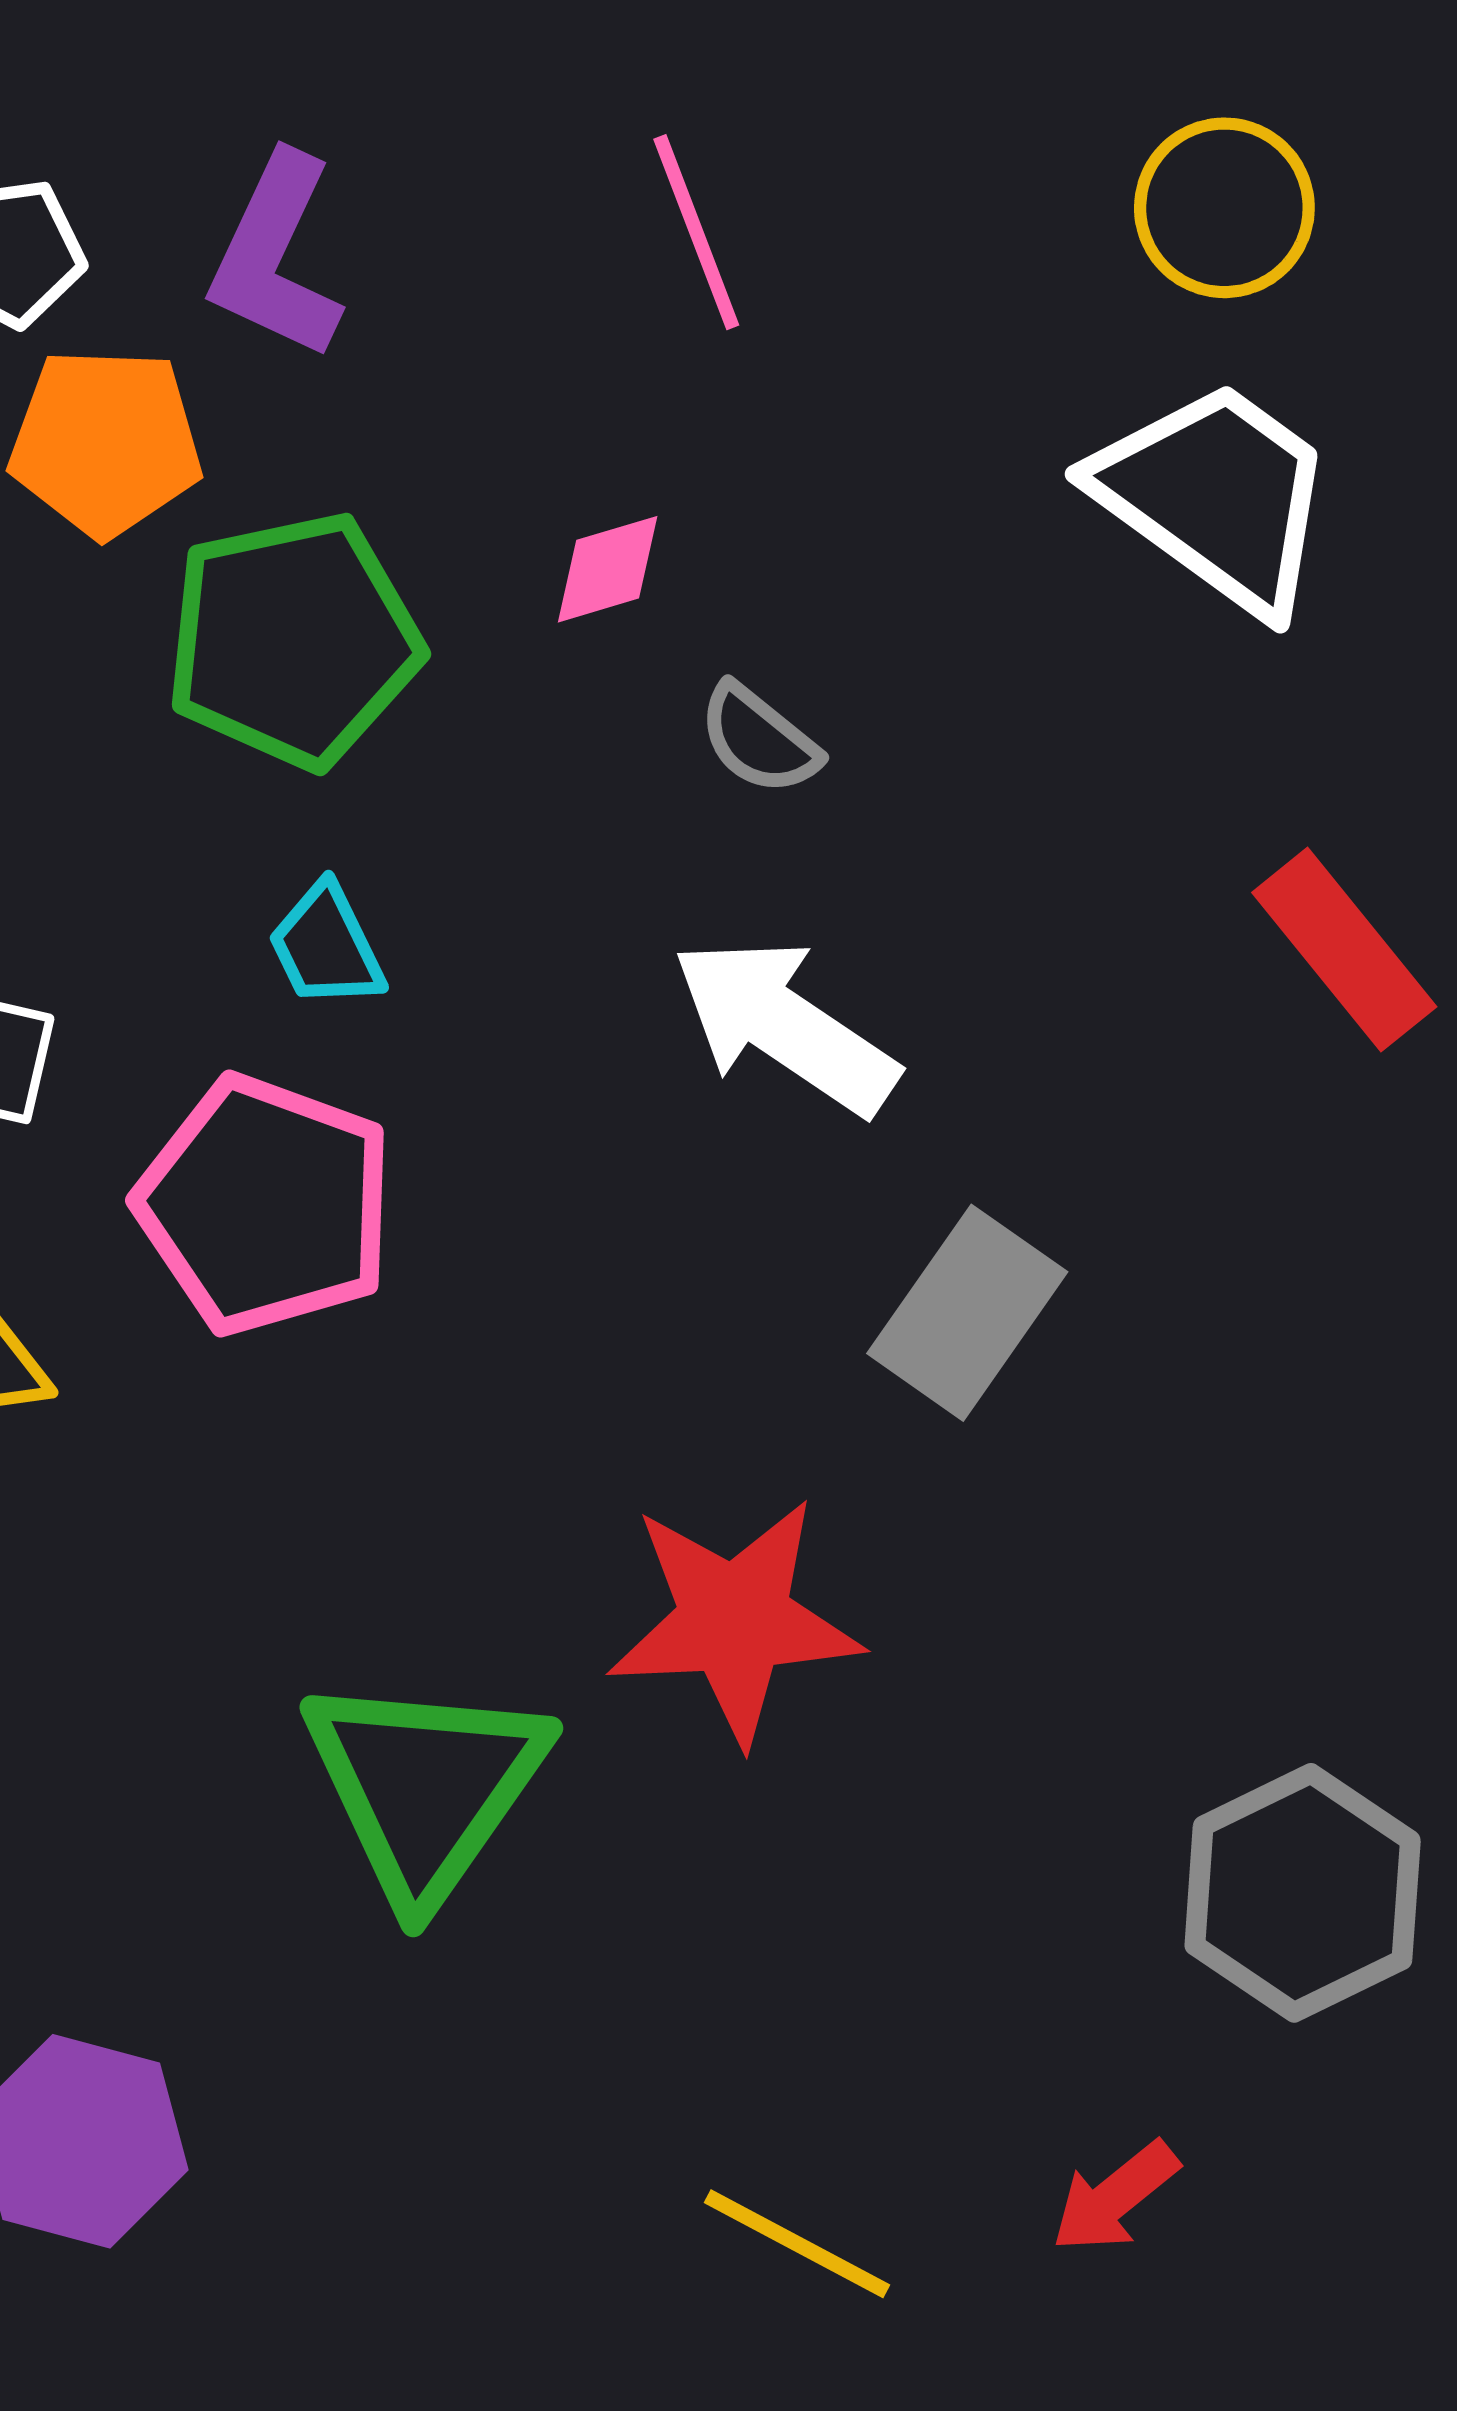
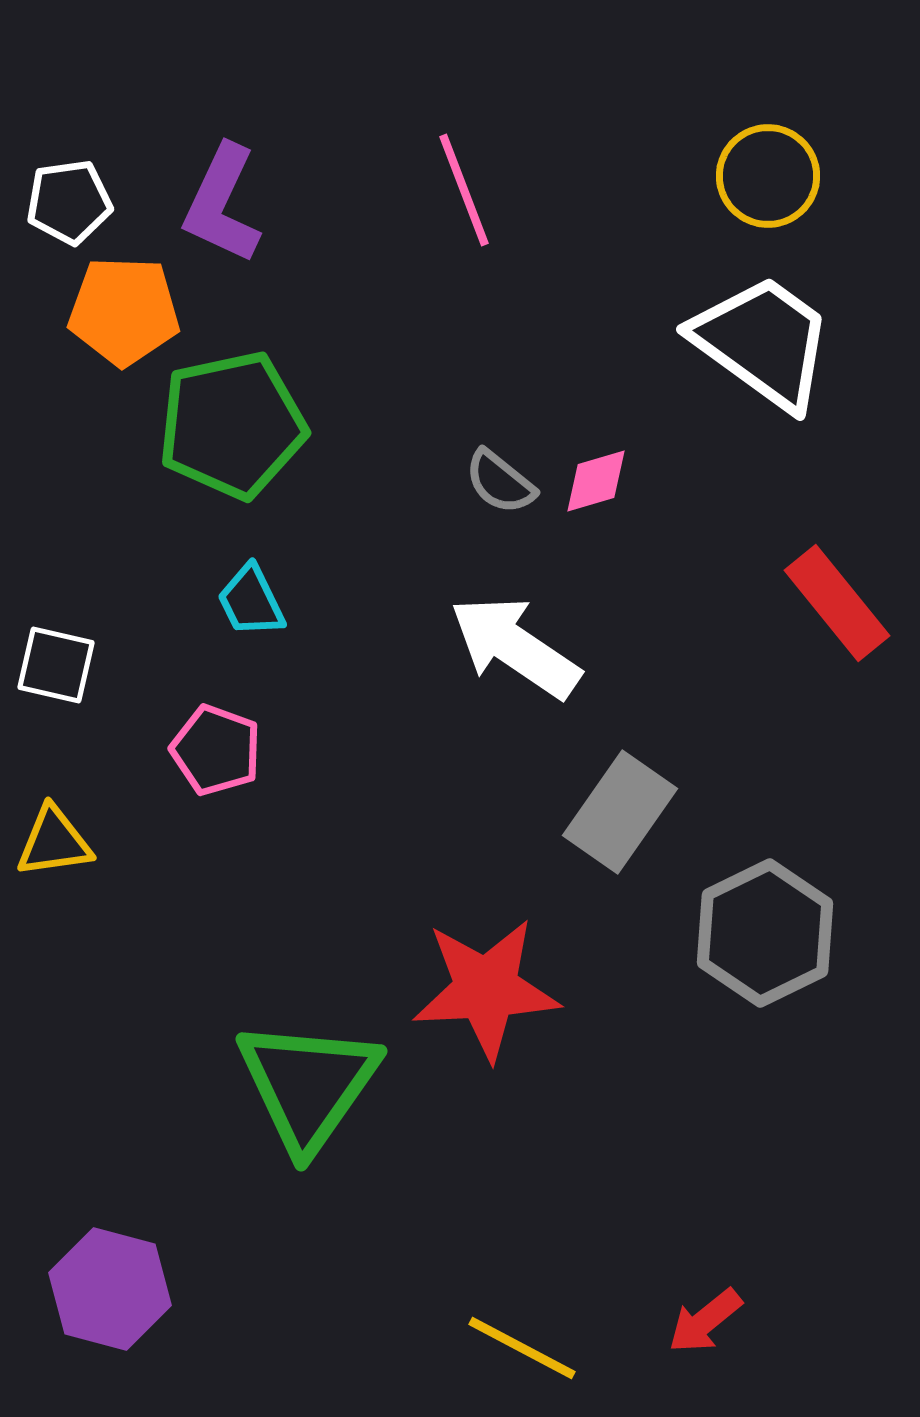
pink diamond: (608, 569) -> (596, 481), moved
pink pentagon: (265, 1205) -> (216, 750), size x0.6
gray hexagon: (1303, 1893) -> (765, 933), moved

